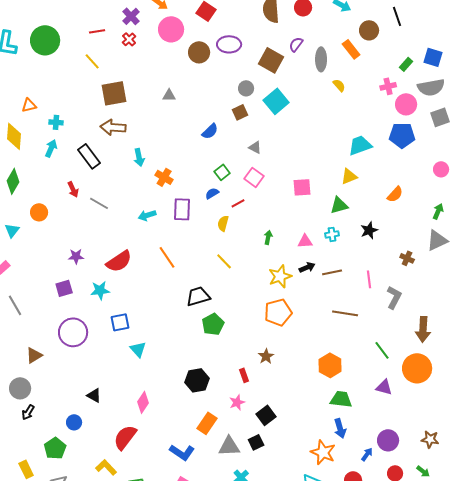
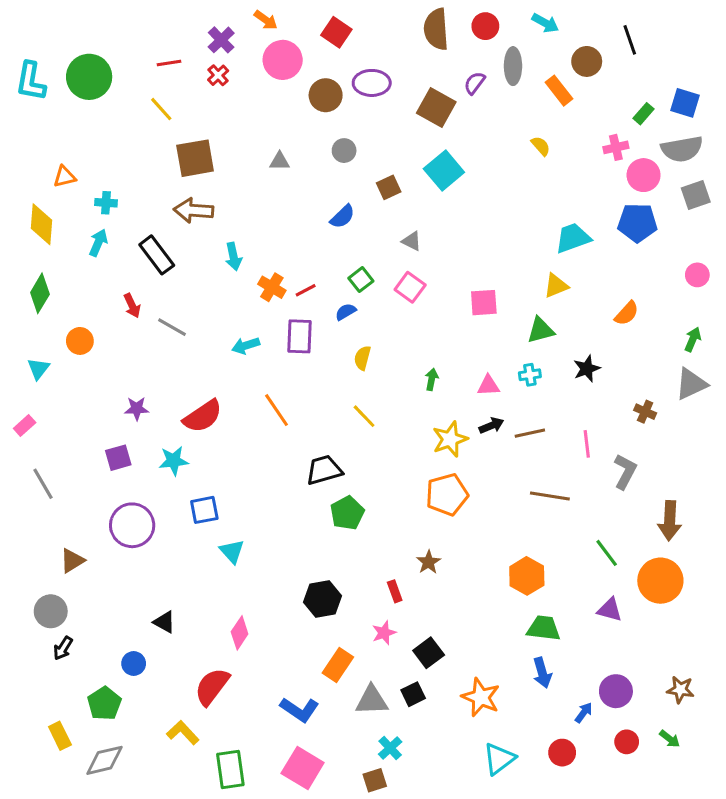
gray ellipse: (321, 59) -> (513, 66), moved
gray circle: (246, 88) -> (344, 151), moved
red line: (238, 203) -> (306, 290), moved
orange star: (323, 452) -> (481, 697), moved

